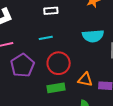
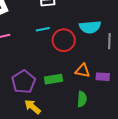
red circle: (59, 63) -> (64, 40), moved
purple pentagon: (22, 65) -> (24, 82), moved

